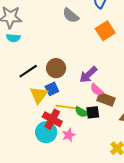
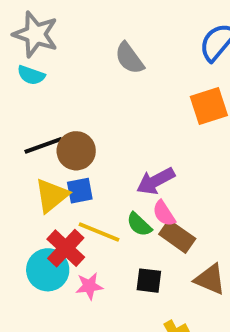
gray semicircle: (71, 16) -> (129, 58), moved
brown circle: (56, 68) -> (76, 151), moved
green semicircle: (82, 112) -> (139, 224), moved
black square: (93, 112) -> (149, 281), moved

